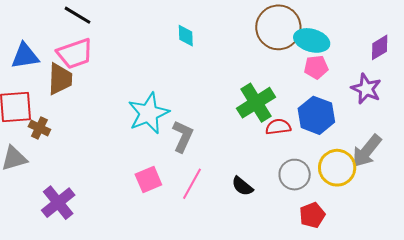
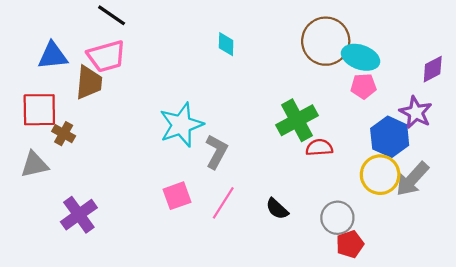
blue hexagon: (316, 115) -> (390, 137), moved
yellow circle: (337, 168) -> (380, 175), moved
gray circle: (295, 175) -> (337, 218), moved

